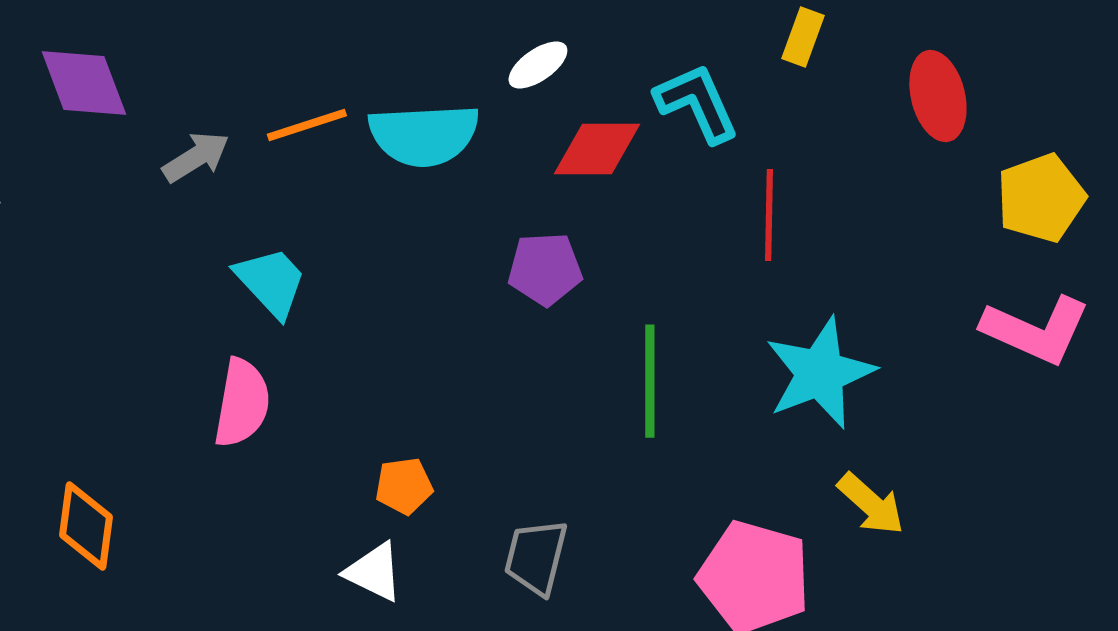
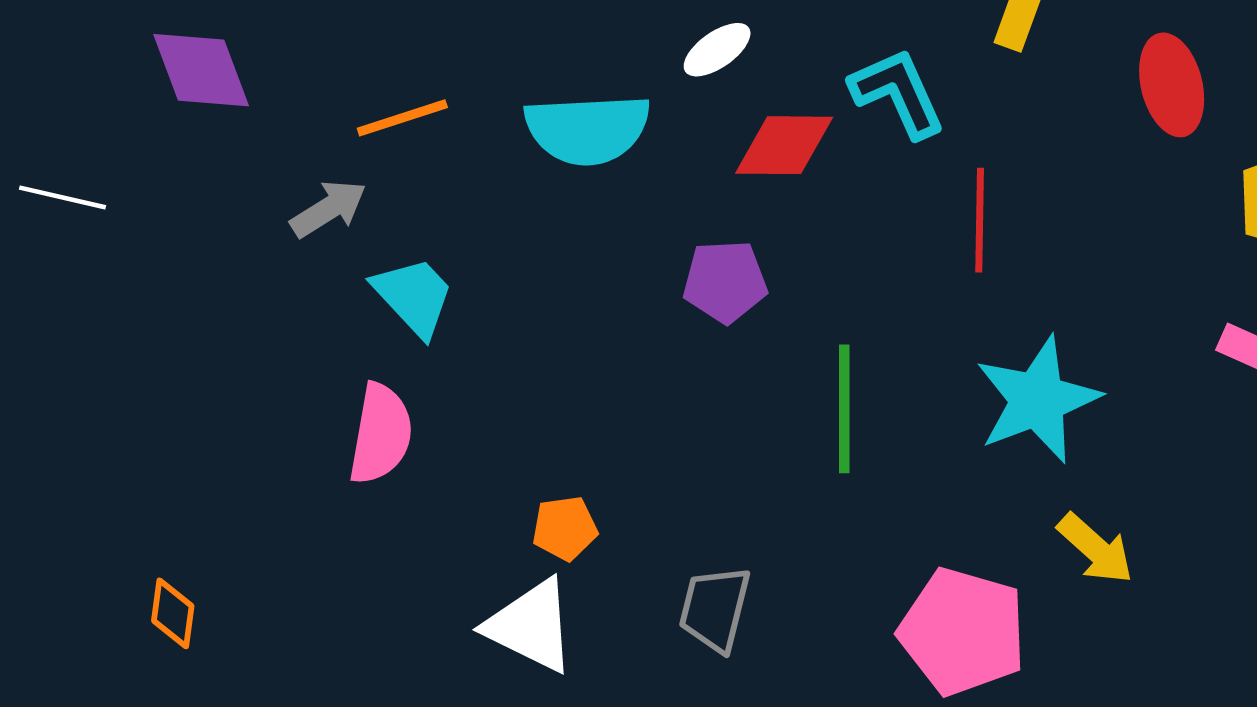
orange line: (307, 125) -> (402, 118), moved
gray arrow: (196, 157) -> (328, 209), moved
orange diamond: (86, 526) -> (173, 613), moved, size x0.7
white triangle: (374, 572) -> (531, 626), size x1.4

